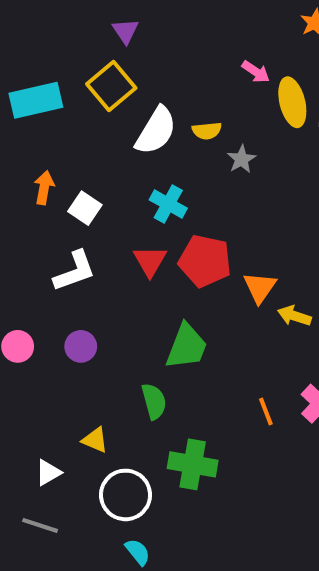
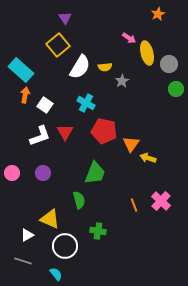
cyan rectangle: (36, 100) -> (21, 70), moved, turned 55
red triangle: (150, 261) -> (65, 132), moved
yellow triangle: (95, 440) -> (50, 219), size x1.5
green cross: (193, 464) -> (98, 231), size x0.7
cyan semicircle: (138, 552) -> (56, 274), moved

